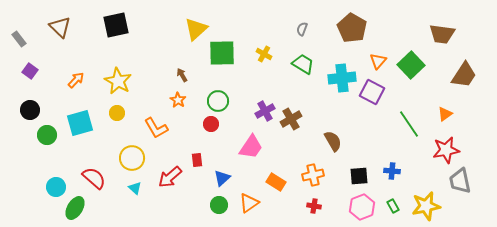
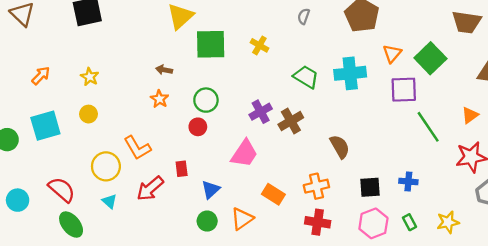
green trapezoid: (303, 64) -> (306, 77), moved
brown arrow: (182, 75) -> (164, 70), turned -48
yellow star: (118, 81) -> (90, 77), size x0.6
purple square: (372, 92) -> (404, 90), moved, turned -30
orange L-shape: (156, 128) -> (137, 148), moved
red cross: (314, 206) -> (318, 222), size x1.5
yellow star: (426, 206) -> (448, 222), size x0.7
green ellipse: (75, 208) -> (71, 225), moved, turned -70

